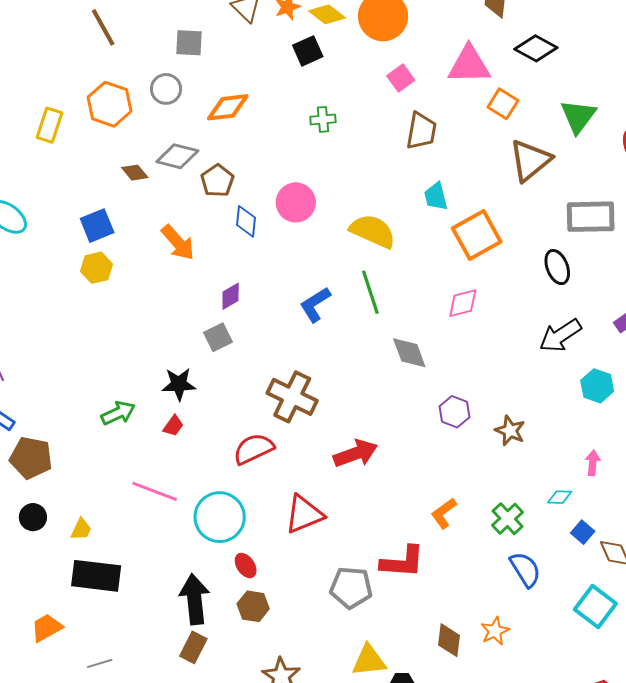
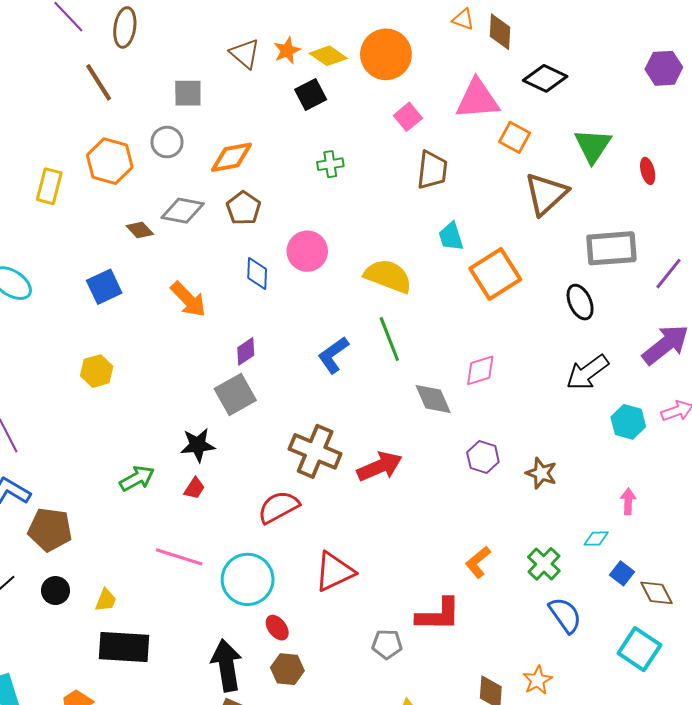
brown pentagon: (217, 181) -> (244, 208), moved
yellow hexagon: (96, 268) -> (97, 371), moved
pink diamond: (463, 303) -> (480, 370), moved
gray square: (218, 337) -> (235, 394), size x1.4
red arrow: (356, 453) -> (380, 467), moved
gray pentagon: (351, 588) -> (387, 644), size x0.7

